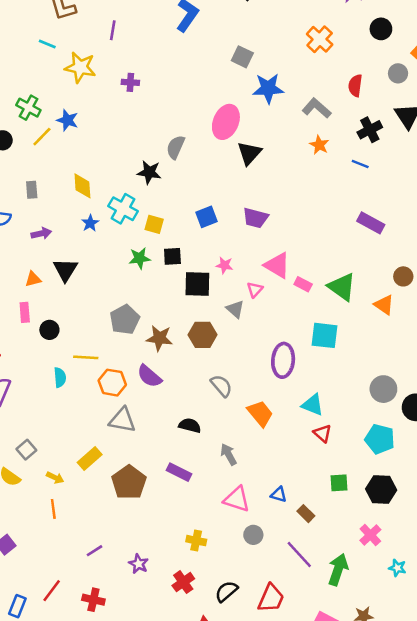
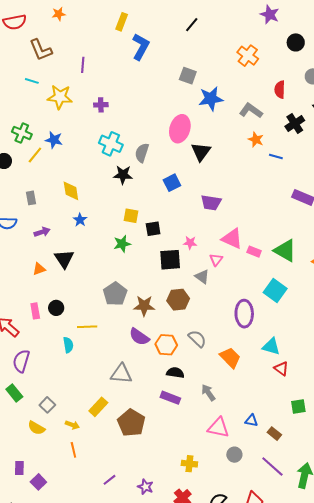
blue line: (360, 164) -> (276, 157), moved
cyan cross: (123, 209) -> (111, 144), moved
blue square: (207, 217) -> (172, 183), moved
black square: (172, 256) -> (153, 229), moved
pink rectangle: (25, 312) -> (35, 311), moved
cyan square: (324, 335) -> (275, 291), turned 35
orange hexagon: (112, 383) -> (166, 345), moved
purple rectangle: (179, 472) -> (170, 398), moved

